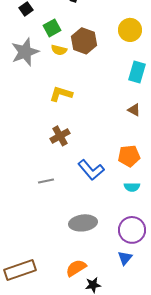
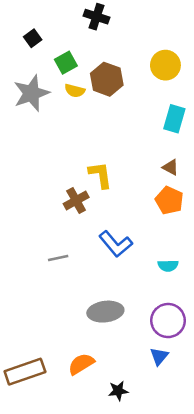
yellow L-shape: (61, 94) -> (100, 175), moved, turned 65
orange pentagon: (129, 156) -> (169, 200), moved, turned 30
orange semicircle: (76, 268) -> (81, 364), moved

